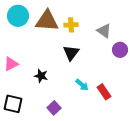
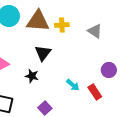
purple circle: (120, 50) -> (109, 70), moved
black triangle: (71, 53) -> (43, 53), moved

